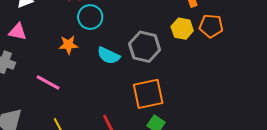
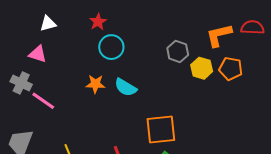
orange star: (68, 45) -> (95, 84), moved
gray hexagon: (145, 47) -> (178, 51), moved, size x0.7
pink line: (48, 82) -> (43, 101), moved

